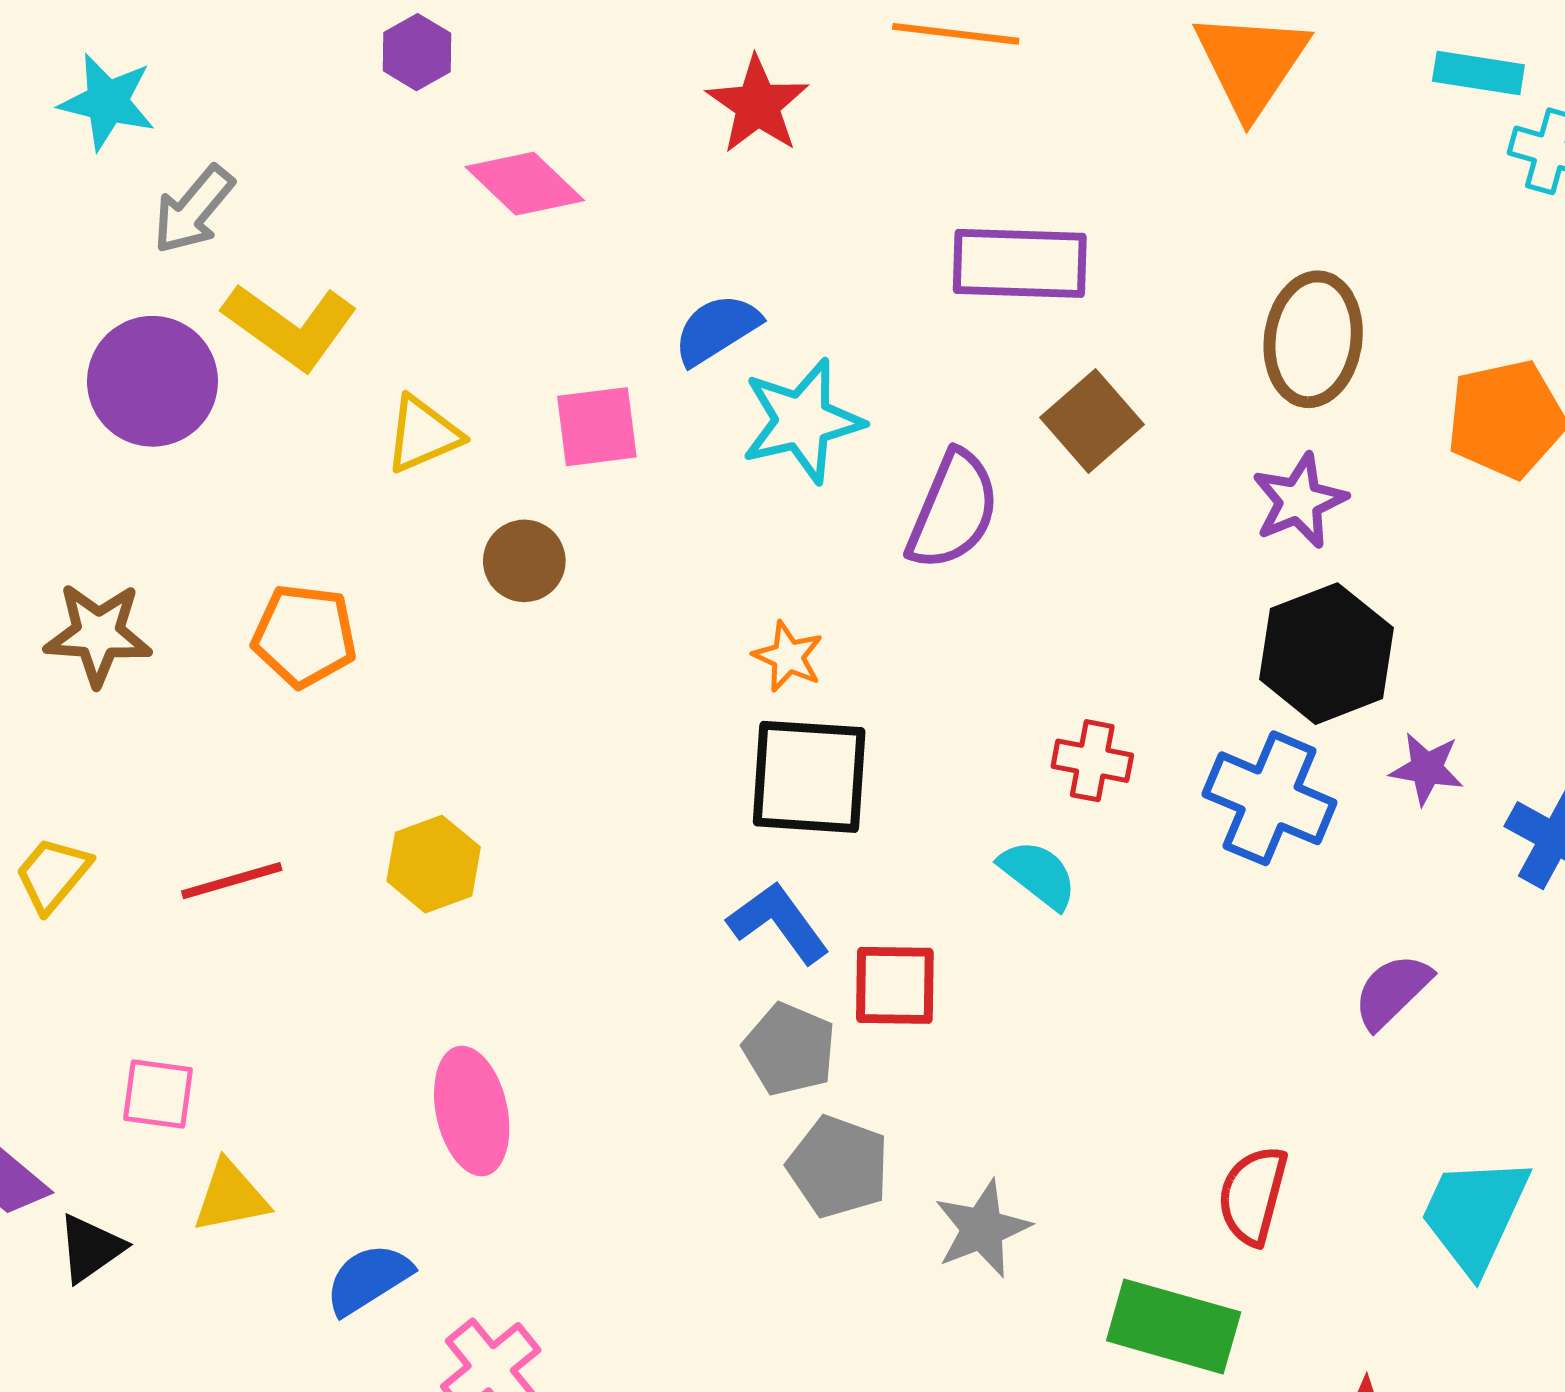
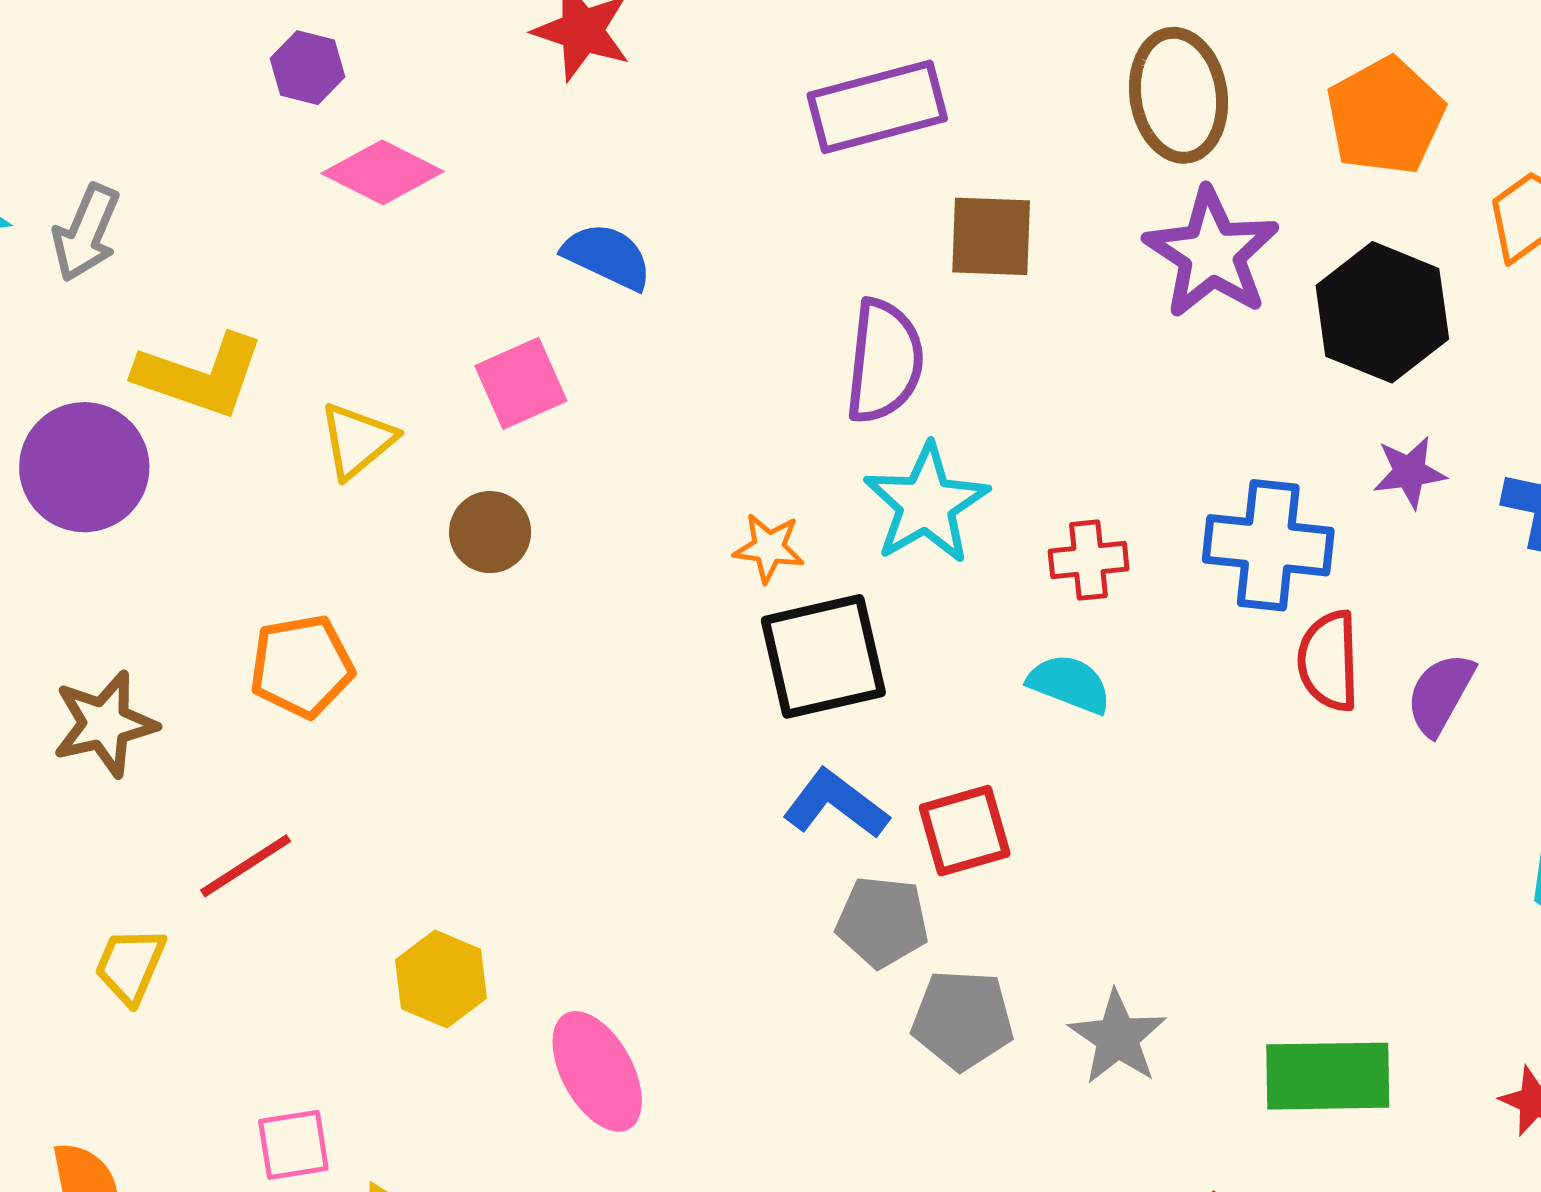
purple hexagon: (417, 52) -> (307, 68), moved
gray arrow: (193, 210) -> (86, 233), moved
blue semicircle: (717, 329) -> (607, 256), turned 74
cyan star: (802, 421) -> (926, 504), moved
brown square: (1092, 421) -> (991, 236), turned -30
purple star: (1299, 501) -> (1212, 253), size x1.4
black hexagon: (1327, 654) -> (1382, 312), moved
yellow hexagon: (434, 864) -> (441, 979), moved
red line: (232, 881) -> (246, 866), moved
red semicircle: (1253, 1195) -> (1329, 661), moved

